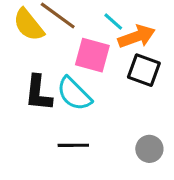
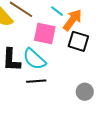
orange arrow: (137, 37) -> (72, 20), turned -30
black line: (73, 145) -> (36, 81), moved

